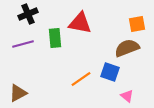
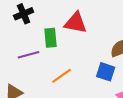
purple line: (23, 44) -> (29, 55), moved
orange line: (81, 79) -> (62, 76), moved

